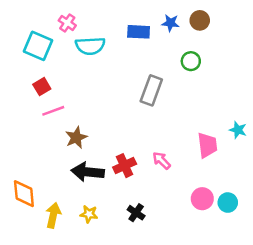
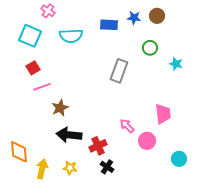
pink cross: (67, 23) -> (48, 11), moved
cyan star: (238, 130) -> (176, 64), moved
red cross: (125, 166) -> (98, 146), moved
pink circle: (202, 199) -> (147, 141), moved

